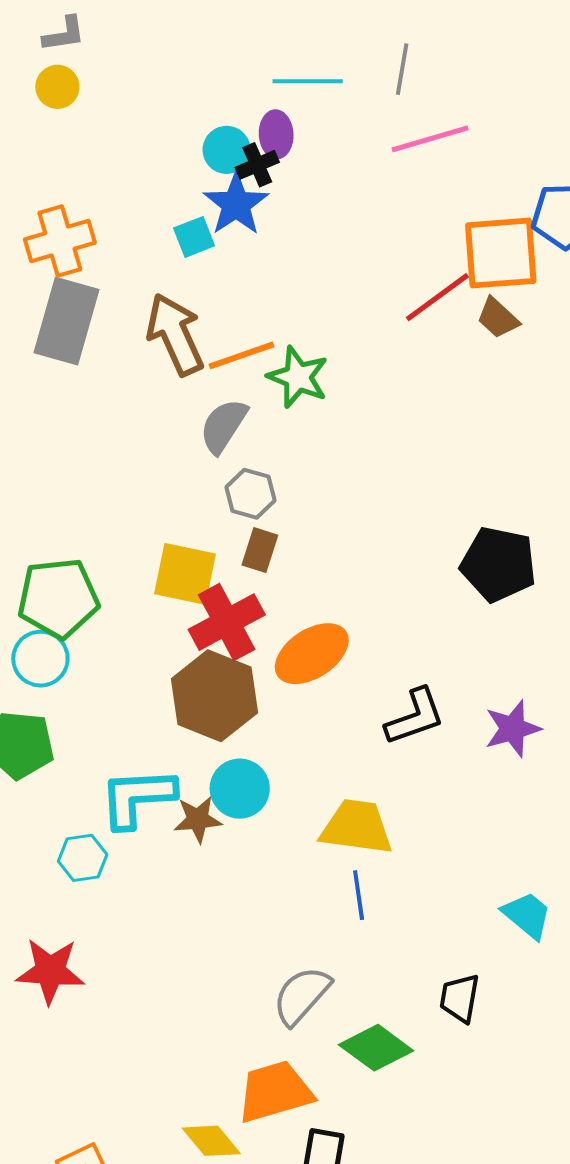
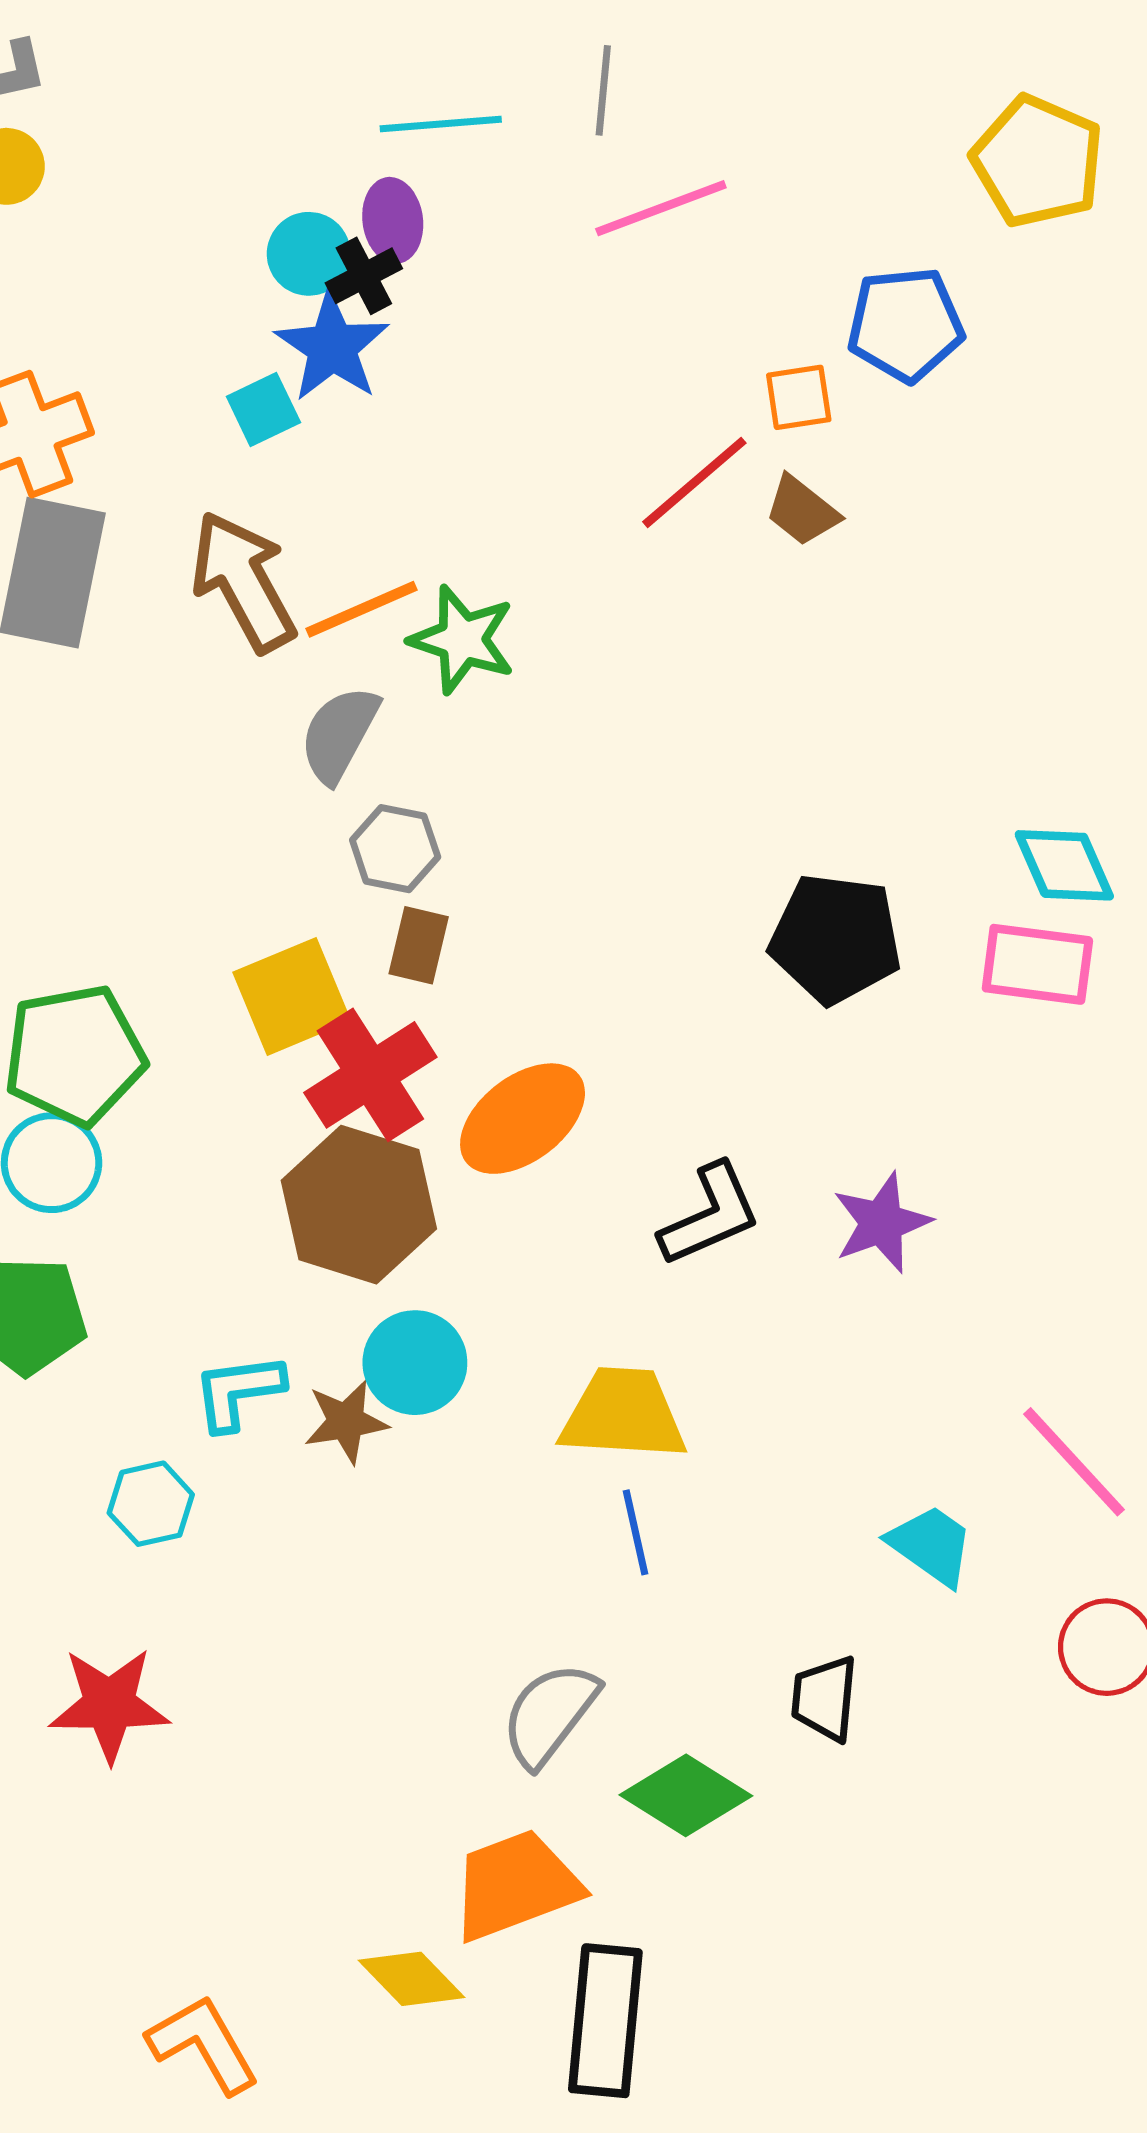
orange square: (501, 253) -> (799, 397), size x0.5
yellow square: (185, 574) -> (292, 996), turned -30
cyan L-shape: (137, 798) -> (238, 1392), size x0.7

